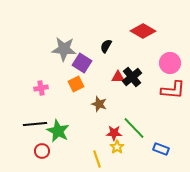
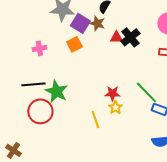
brown star: (99, 104) -> (97, 23), moved
green line: (134, 128) -> (146, 92), moved
red circle: (42, 151) -> (40, 111), size x1.6

